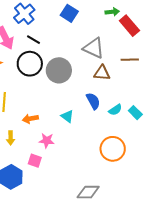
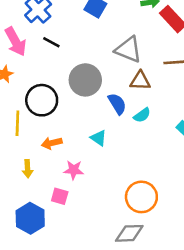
black circle: (30, 64) -> (42, 100), moved
blue semicircle: (93, 101) -> (117, 104), moved
cyan semicircle: (115, 110) -> (142, 115), moved
orange circle: (113, 149) -> (141, 197), moved

